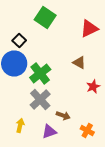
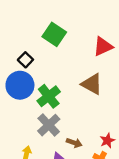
brown triangle: (79, 62) -> (92, 84), size x1.5
red star: (93, 86) -> (107, 141), moved

